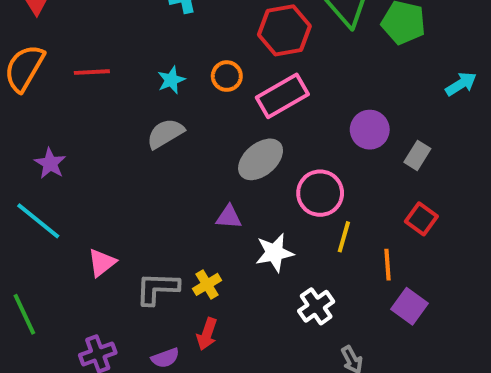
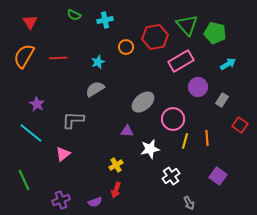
orange circle: (227, 76) -> (126, 47), moved
cyan arrow: (461, 84) -> (228, 64), moved
pink rectangle: (282, 96) -> (181, 61), moved
red square: (421, 219) -> (240, 125), moved
orange line: (388, 265) -> (207, 138), moved
gray L-shape: (157, 288) -> (73, 120), moved

